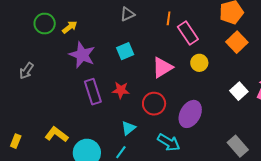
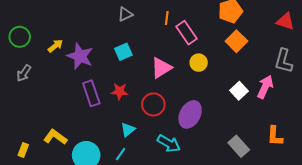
green circle: (45, 24) -> (20, 37), moved
yellow arrow: (70, 27) -> (55, 46), moved
yellow rectangle: (16, 141) -> (23, 150), moved

